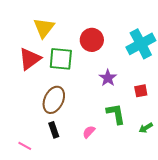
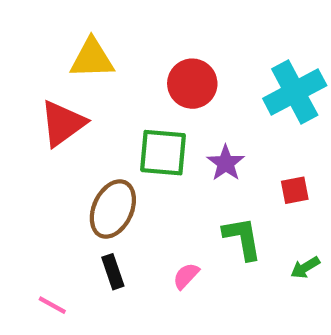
yellow triangle: (44, 28) -> (92, 59), turned 50
green square: (61, 59) -> (163, 153), moved

